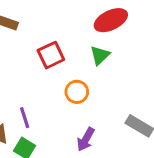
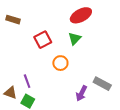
purple arrow: (86, 139) -> (81, 93), moved

